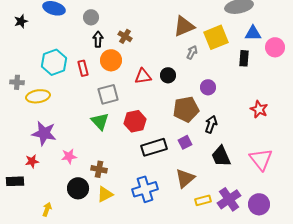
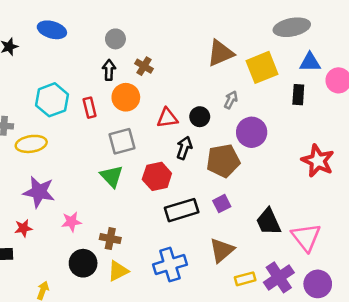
gray circle: (91, 17) -> (115, 39), moved
gray arrow: (192, 52) -> (231, 100), moved
purple circle: (208, 87) -> (252, 132), size x1.5
red star: (259, 109) -> (318, 161), size x1.4
black arrow: (211, 124) -> (184, 148), moved
pink triangle: (261, 159) -> (306, 237), moved

